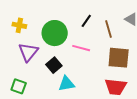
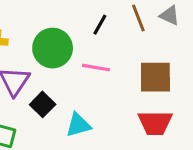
brown line: (109, 29) -> (138, 18), moved
black square: (54, 65) -> (43, 104), moved

